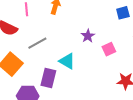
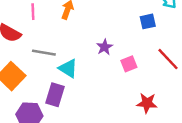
gray line: (37, 43) -> (44, 53), turned 36
cyan triangle: (67, 61) -> (68, 68), moved

